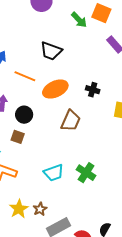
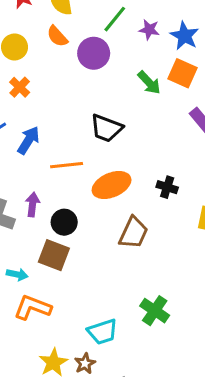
orange line: (25, 76) -> (67, 165), turned -30
brown square: (18, 137) -> (54, 255), size x1.5
cyan trapezoid: (54, 173) -> (103, 332), moved

